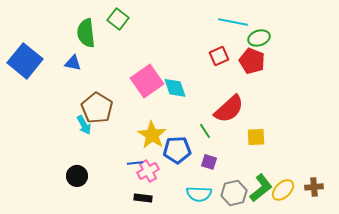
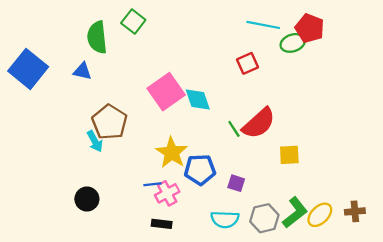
red pentagon: (252, 61) -> (310, 28), moved
green line: (205, 131) -> (234, 129), moved

